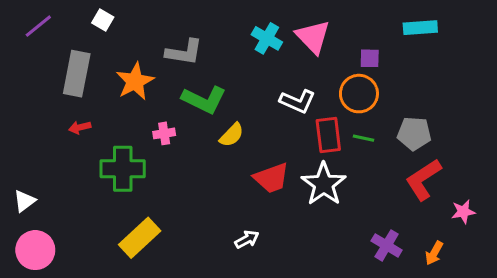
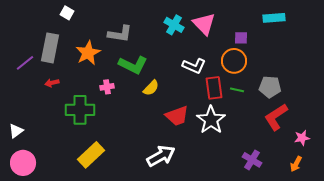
purple line: (38, 26) -> (25, 63), moved
white arrow: (247, 239) -> (161, 156), size x1.8
orange arrow: (434, 253) -> (296, 164), moved

